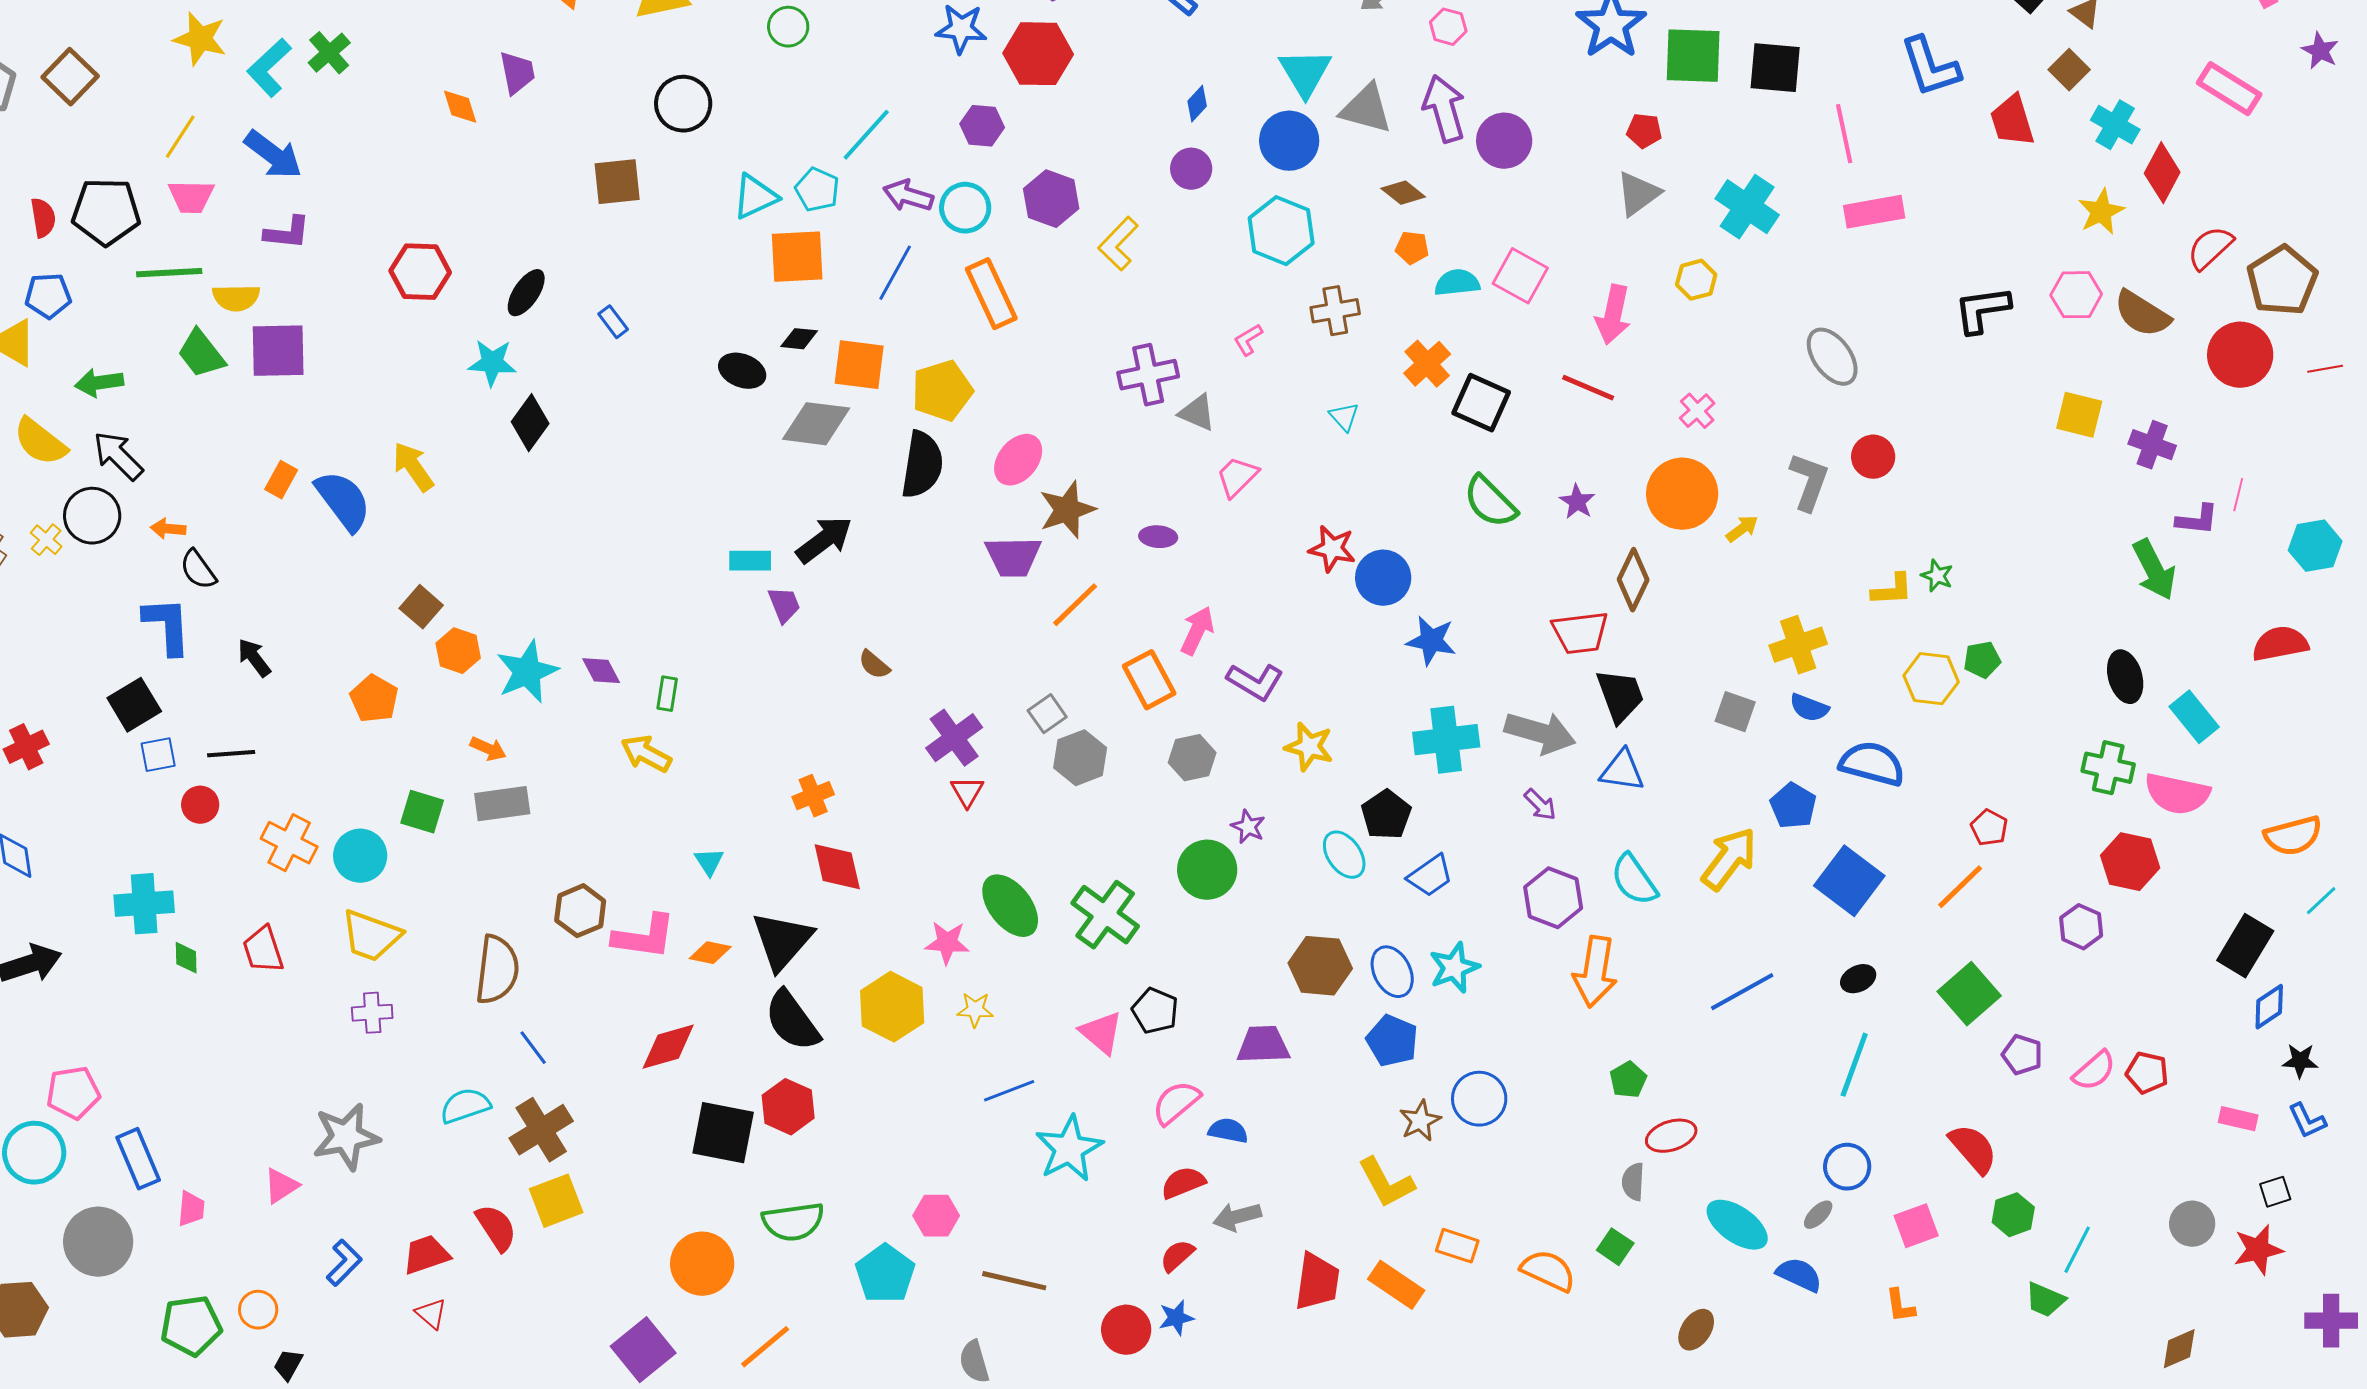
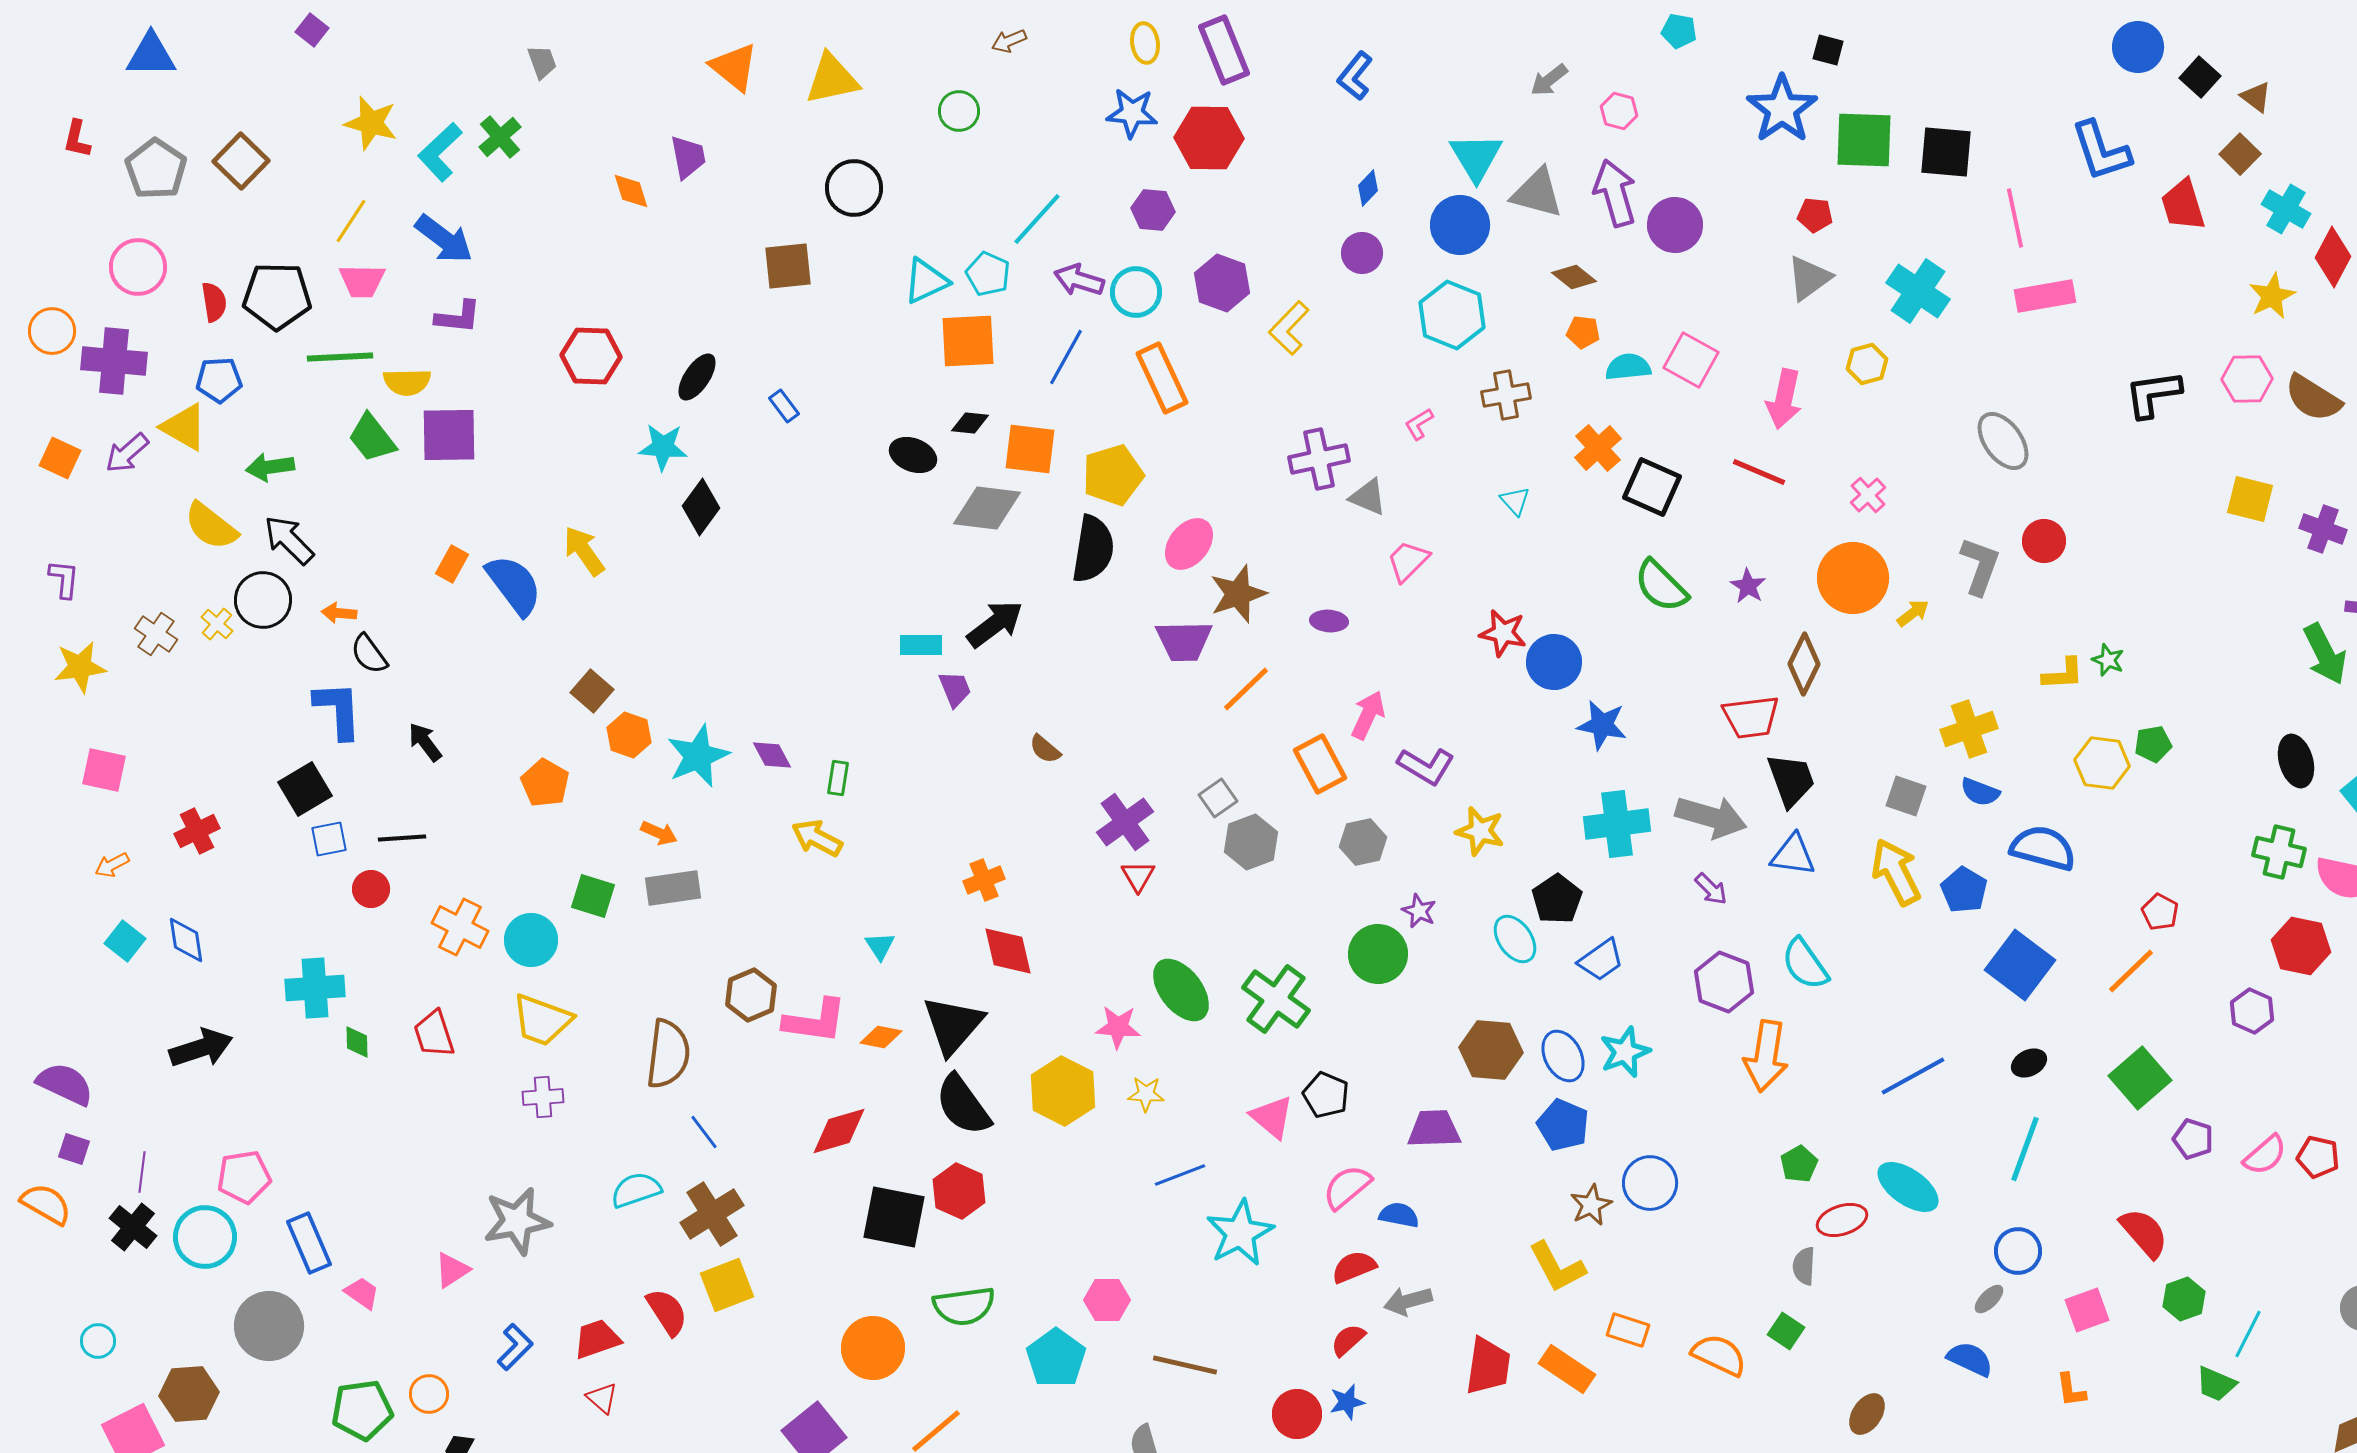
yellow arrow: (1729, 859) -> (1896, 872), moved, turned -64
pink trapezoid: (191, 1209) -> (362, 1293), turned -60
cyan ellipse: (1737, 1225) -> (1908, 1187), moved

